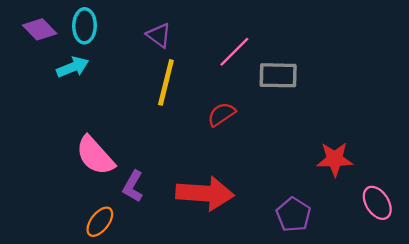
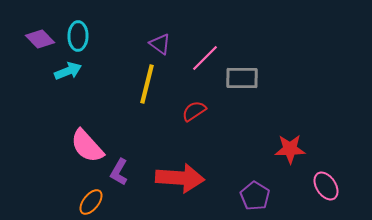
purple triangle: (159, 35) -> (160, 44), moved

